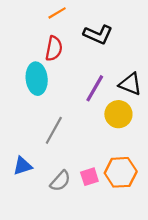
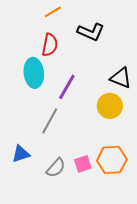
purple line: (95, 88) -> (67, 87), moved

